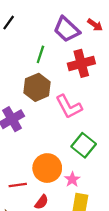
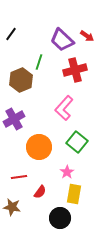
brown hexagon: (37, 87) -> (21, 80), moved
pink L-shape: (69, 107) -> (64, 108), turned 70
orange circle: (47, 168) -> (39, 147), moved

